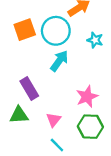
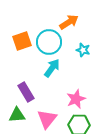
pink triangle: (54, 120) -> (47, 119), size x1.5

